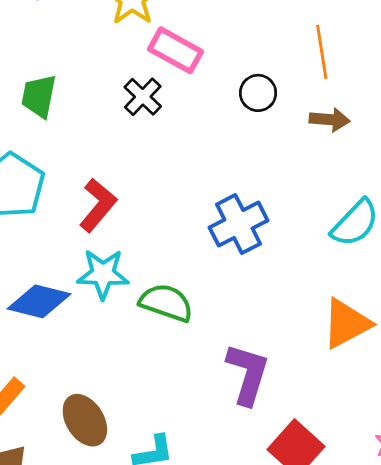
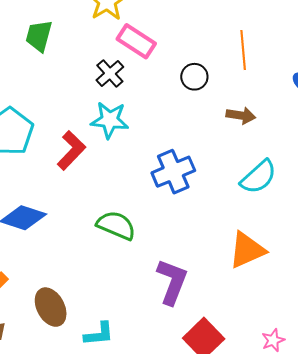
green trapezoid: (39, 96) -> (39, 36), moved
brown arrow: (330, 120) -> (241, 115), moved
cyan star: (103, 274) -> (110, 120), moved

